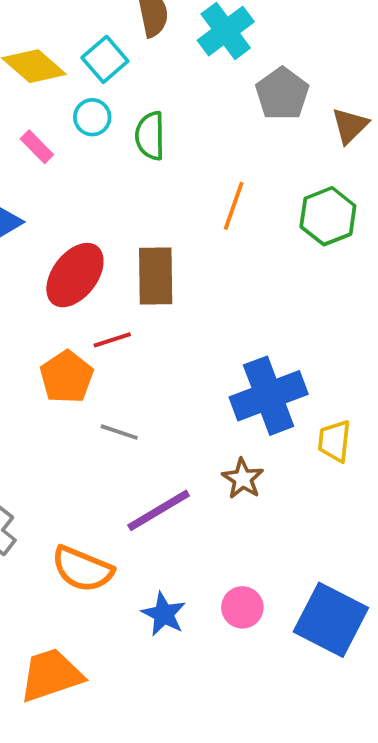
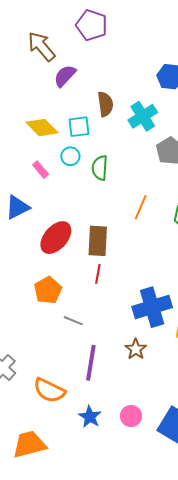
cyan square: (105, 59) -> (79, 127), turned 30
red line: (112, 340) -> (98, 274), moved, turned -66
purple line: (159, 510) -> (91, 363), turned -54

